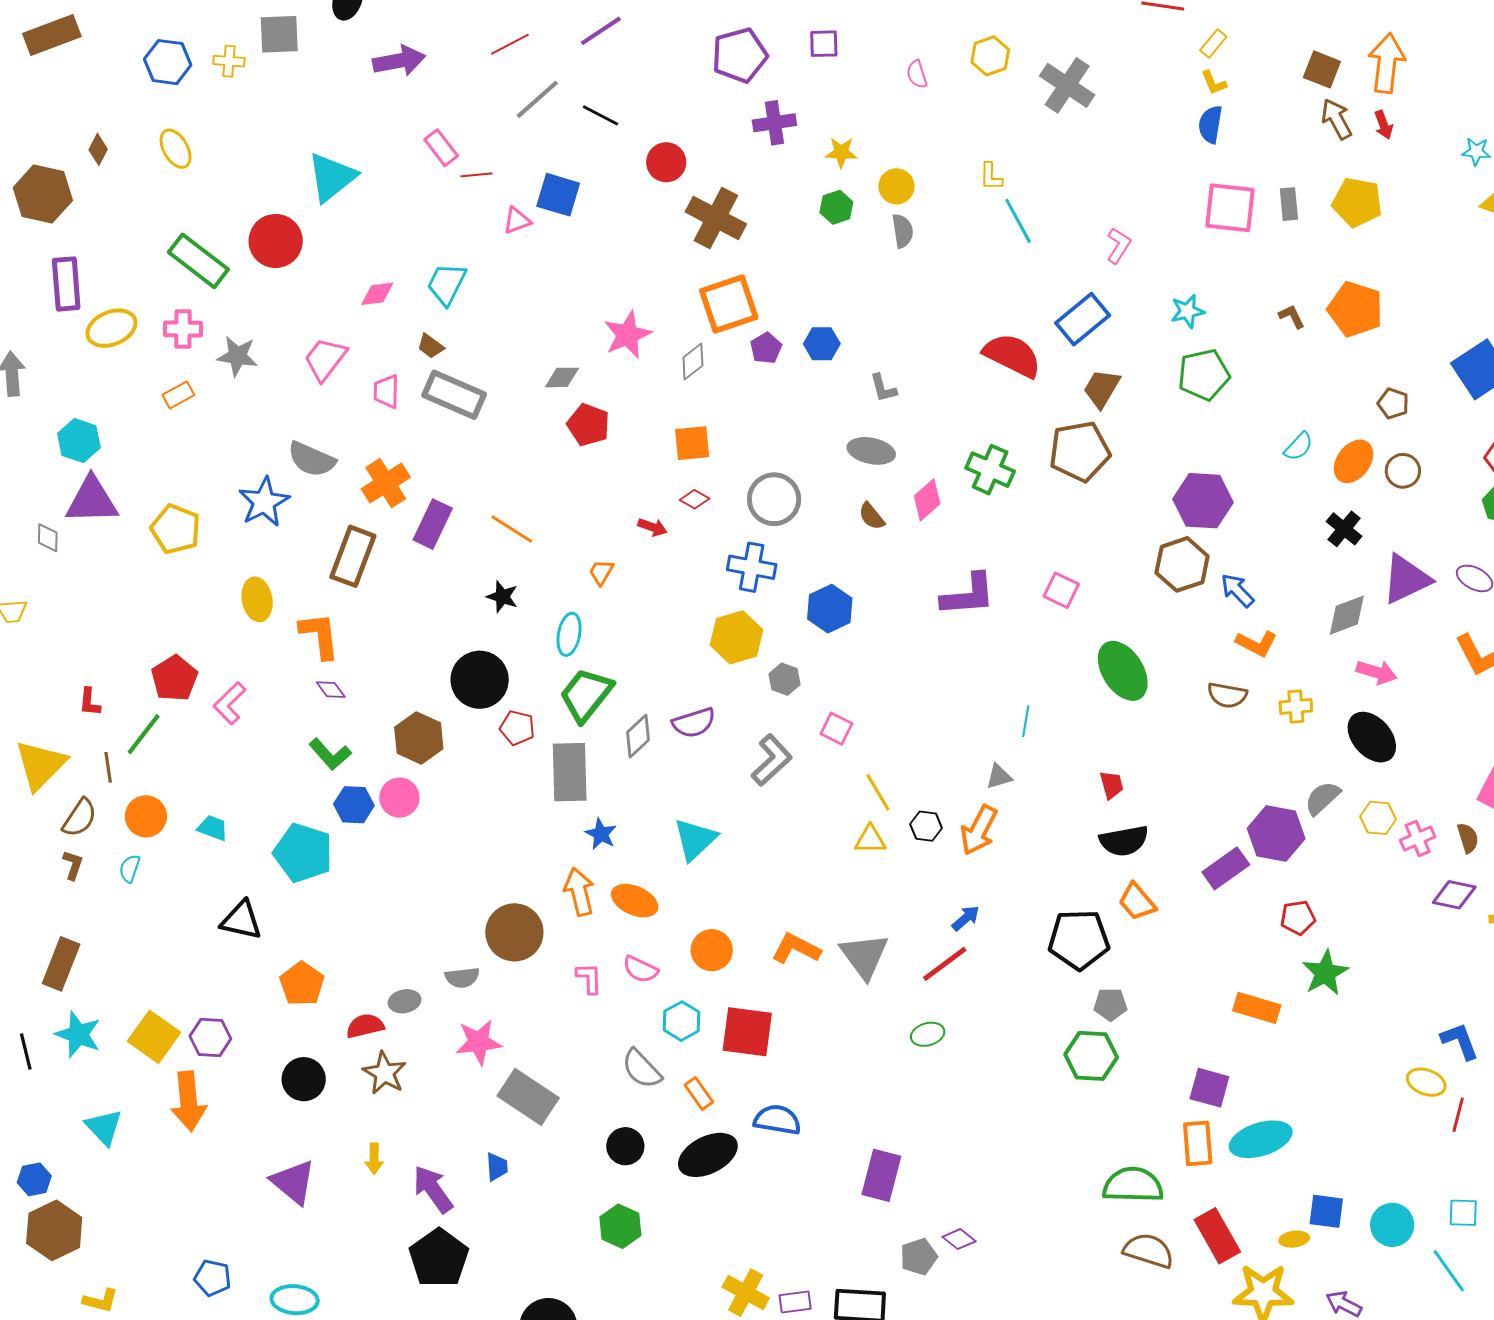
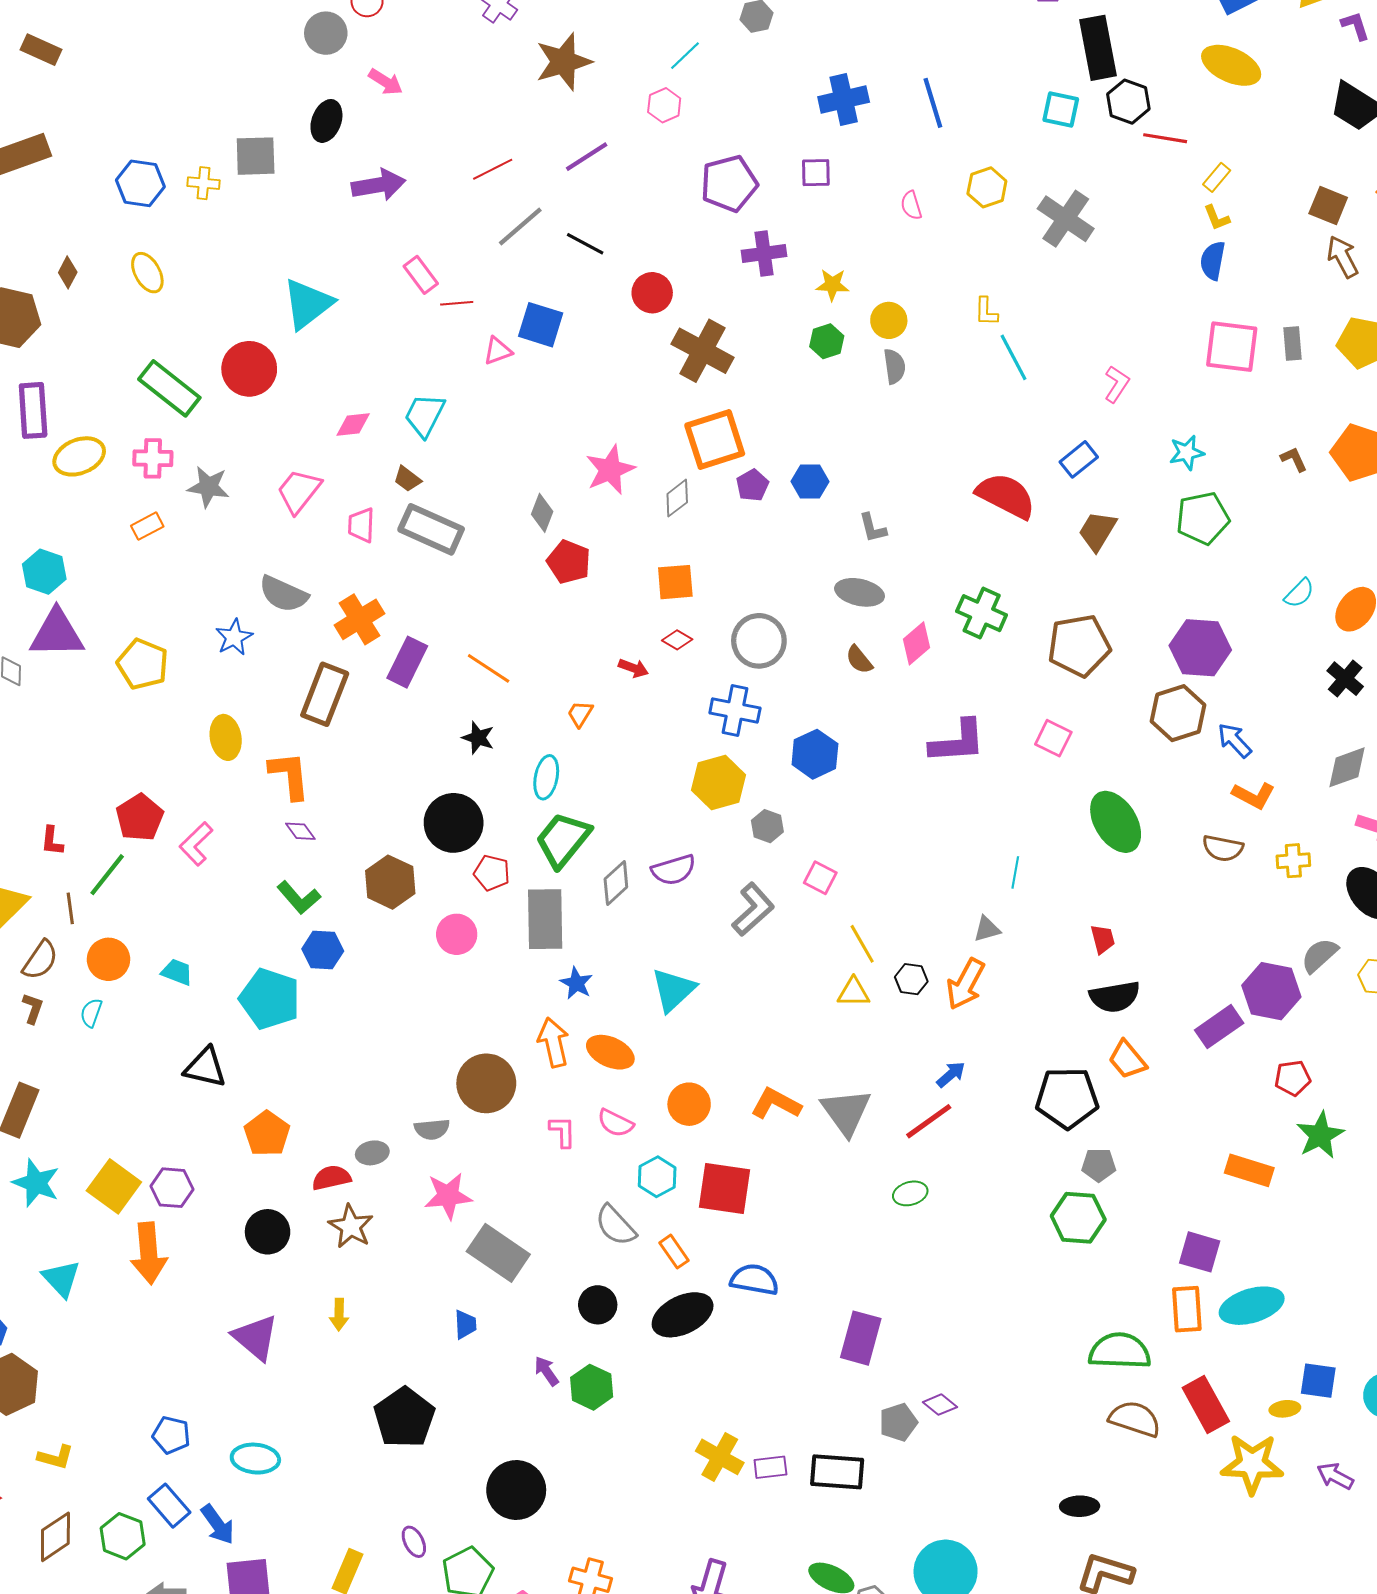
blue rectangle: (1083, 319) -> (1079, 459), size x0.7
gray diamond: (562, 377) -> (542, 513), turned -69
brown pentagon: (1080, 451) -> (1079, 646), moved
blue star: (264, 502) -> (234, 637), size x0.7
pink circle: (399, 798) -> (457, 934), moved
purple arrow: (433, 1189) -> (547, 1371), moved, size x0.6

